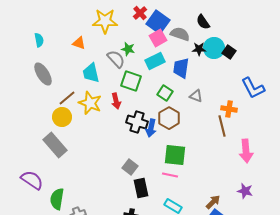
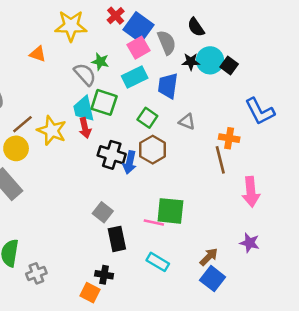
gray semicircle: (180, 34) -> (167, 42), turned 48
cyan trapezoid: (91, 73) -> (84, 109), moved
green square: (175, 155) -> (170, 211), moved

